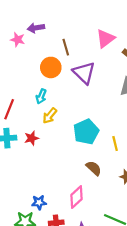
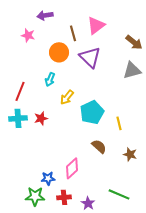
pink triangle: (105, 39) -> (96, 25), moved
pink star: (18, 40) -> (28, 35), moved
yellow arrow: (50, 116) -> (67, 97), moved
pink diamond: (76, 197) -> (72, 168), moved

